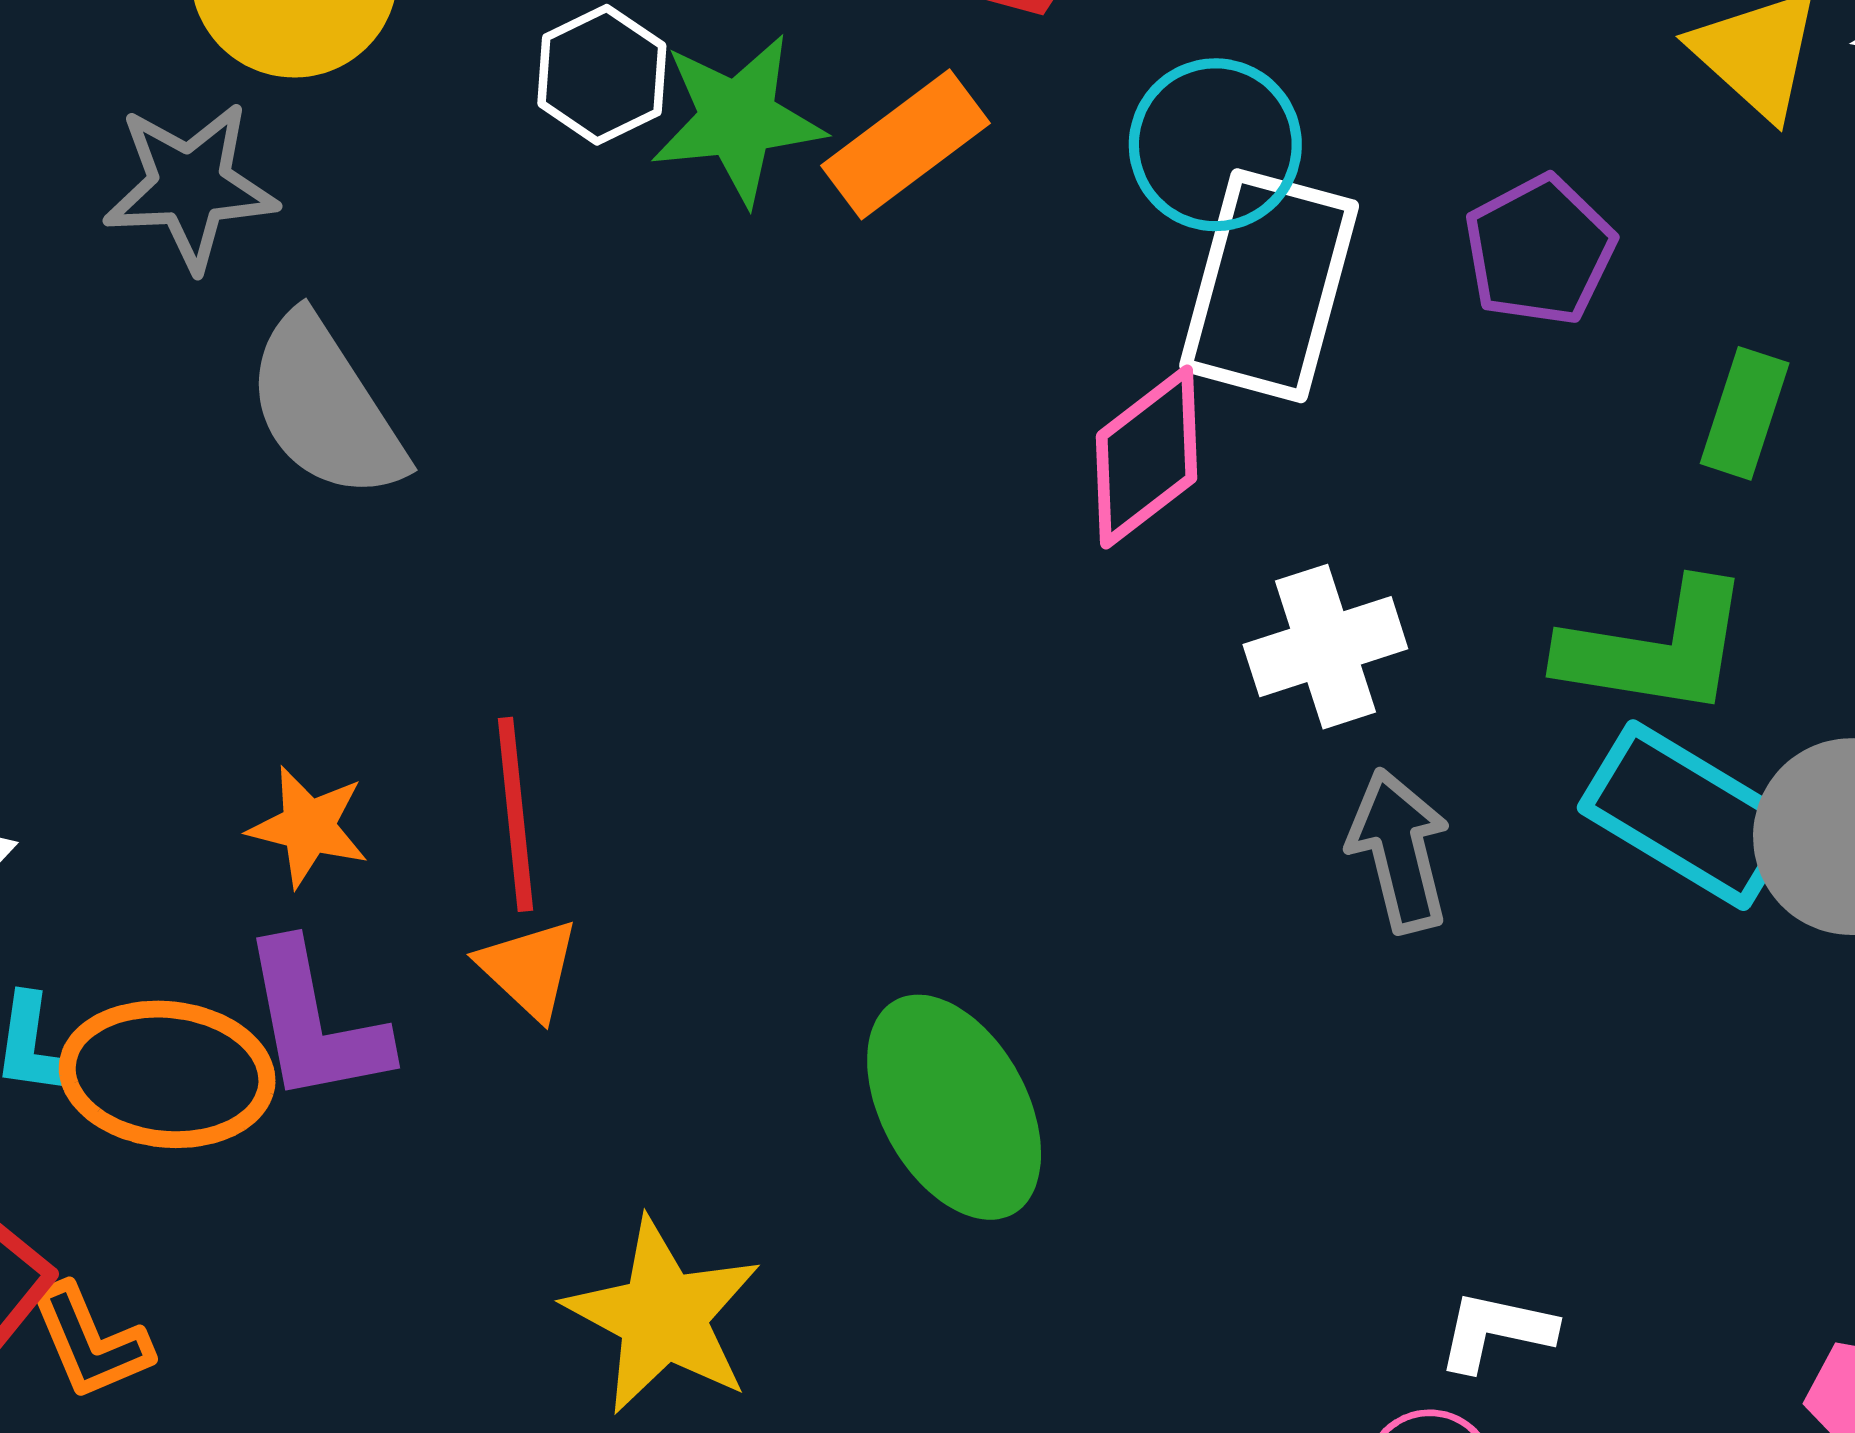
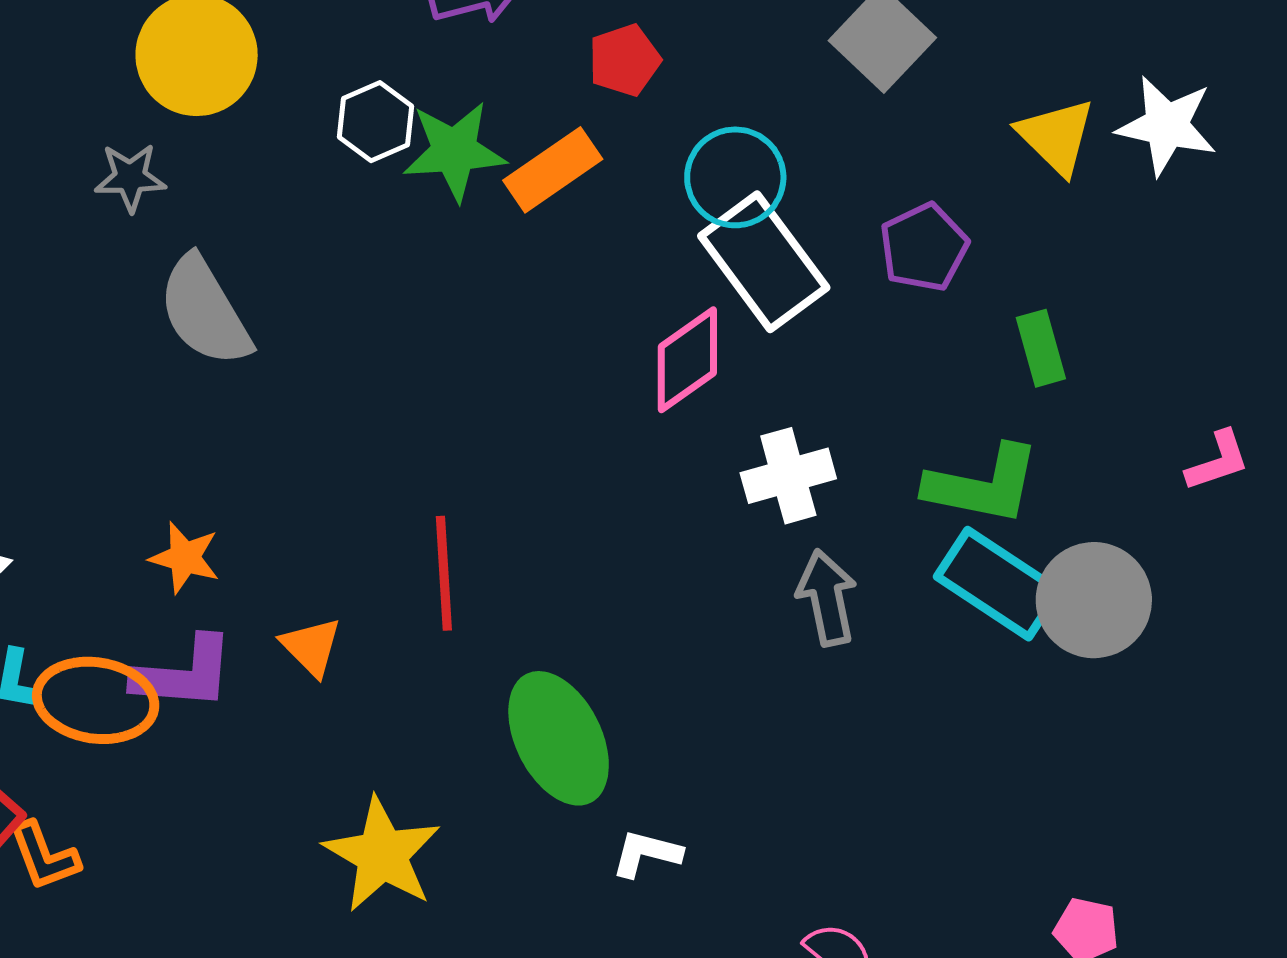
gray star: (190, 186) -> (130, 177), size x0.7
white rectangle: (1269, 286) -> (764, 262), turned -54
green rectangle: (1745, 413) -> (1041, 348), turned -36
red line: (515, 814) -> (444, 573), moved
purple L-shape: (315, 1023) -> (184, 674), turned -77
white L-shape: (1496, 1331) -> (646, 854), moved

